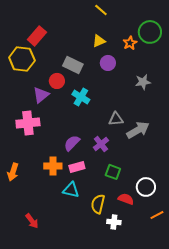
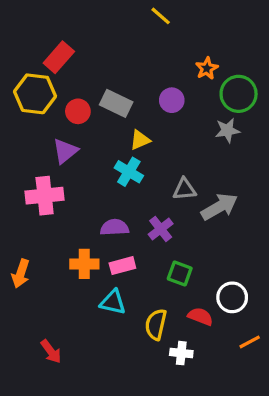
green circle: (150, 32) -> (239, 94), moved
yellow triangle: (99, 41) -> (140, 140), moved
red circle: (57, 81) -> (78, 111), moved
cyan cross: (81, 97) -> (129, 172), moved
purple semicircle: (72, 143) -> (114, 227), turned 42

